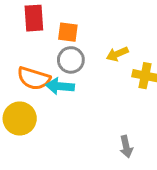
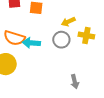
gray circle: (71, 60) -> (61, 40), moved

